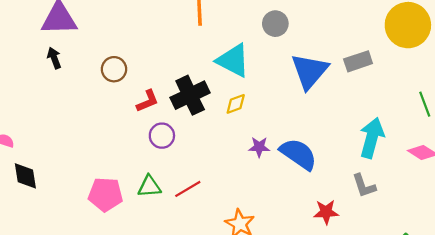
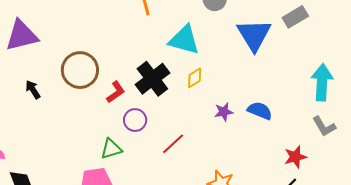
black arrow: (54, 58) -> (33, 90), moved
brown circle: (114, 69) -> (80, 70), size x1.6
blue semicircle: (298, 154) -> (260, 111), size x0.7
green triangle: (149, 186) -> (111, 149), moved
red line: (188, 189) -> (173, 144), moved

